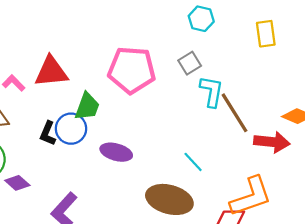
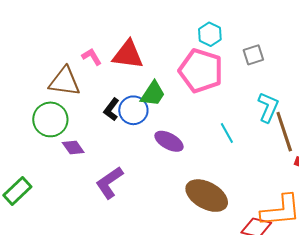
cyan hexagon: (201, 19) -> (210, 34), moved
gray square: (190, 63) -> (253, 55), moved
cyan line: (193, 162) -> (227, 133), moved

